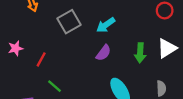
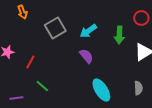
purple semicircle: (103, 53) -> (86, 56), turned -77
green arrow: (140, 53) -> (119, 35), moved

